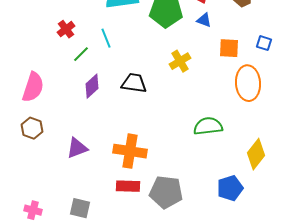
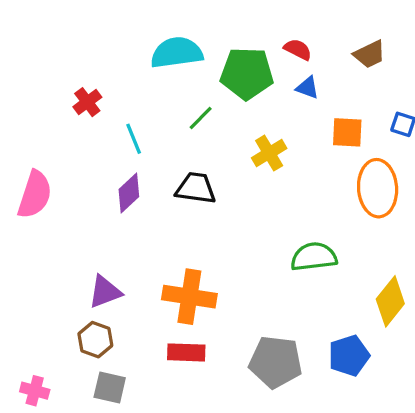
cyan line: (106, 38) -> (134, 139), moved
green line: (81, 54) -> (201, 118), moved
brown hexagon: (32, 128) -> (95, 340), moved
gray pentagon: (166, 192) -> (276, 362), moved

